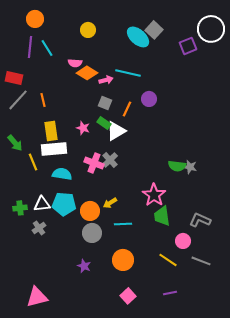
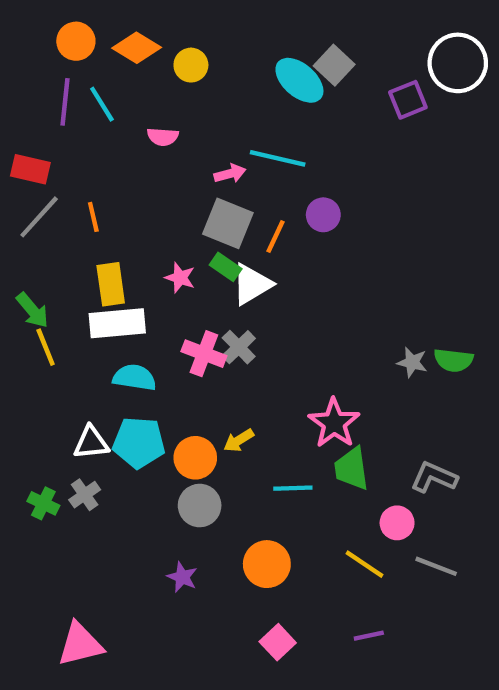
orange diamond: (87, 73) -> (137, 48), moved
gray square: (105, 103) -> (228, 223), size x1.6
yellow line: (33, 162) -> (46, 347), moved
green semicircle: (177, 166) -> (453, 360), moved
green cross: (20, 208) -> (43, 503), moved, turned 32
cyan line: (123, 224) -> (293, 488), moved

